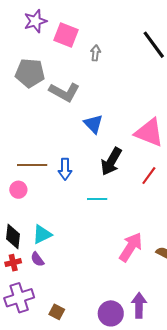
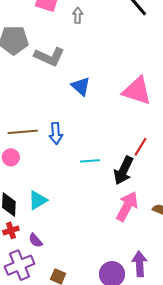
black arrow: (111, 161) -> (123, 170), moved
red line: (149, 176) -> (140, 147), moved
purple semicircle: (37, 259) -> (35, 240), moved

